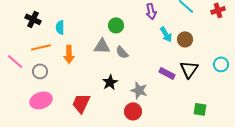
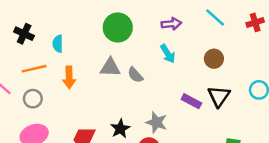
purple arrow: (151, 11) -> (171, 24), turned -84
green circle: (116, 25) -> (118, 27), moved, size x1.5
cyan arrow: (166, 34) -> (168, 54), moved
black star: (110, 82) -> (120, 129), moved

